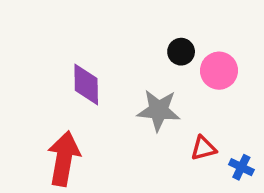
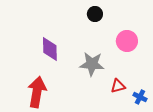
black circle: (181, 52) -> (95, 14), moved

